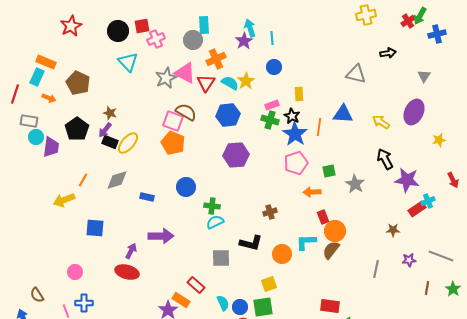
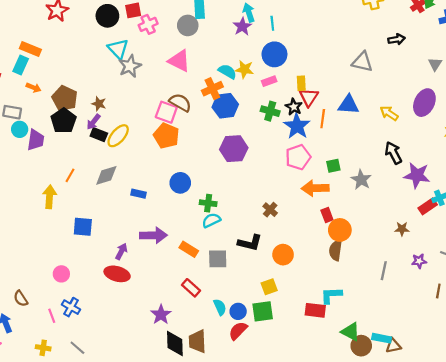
orange cross: (216, 59) -> (212, 89), moved
blue circle: (274, 67) -> (274, 54), size x1.5
gray star: (166, 78) -> (130, 66), moved
yellow star: (246, 81) -> (244, 69), turned -30
brown pentagon: (78, 83) -> (65, 98), moved
red triangle: (206, 83) -> (309, 97), moved
pink rectangle: (272, 105) -> (269, 81), moved
orange arrow: (312, 192) -> (315, 188), size x1.4
yellow arrow: (64, 200) -> (50, 197), turned 115
brown cross: (270, 212) -> (270, 210), turned -32
cyan L-shape: (306, 242) -> (331, 295), moved
brown semicircle: (331, 250) -> (336, 250), turned -30
orange rectangle: (181, 300) -> (189, 249), moved
blue cross: (84, 303) -> (71, 307), turned 30
red rectangle: (330, 306) -> (315, 310), moved

